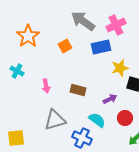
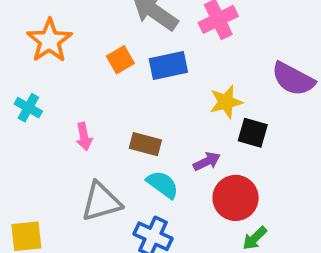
blue rectangle: (101, 47) -> (168, 66), moved
red circle: (125, 118) -> (236, 198), size x1.5
cyan semicircle: (97, 120) -> (163, 184), moved

